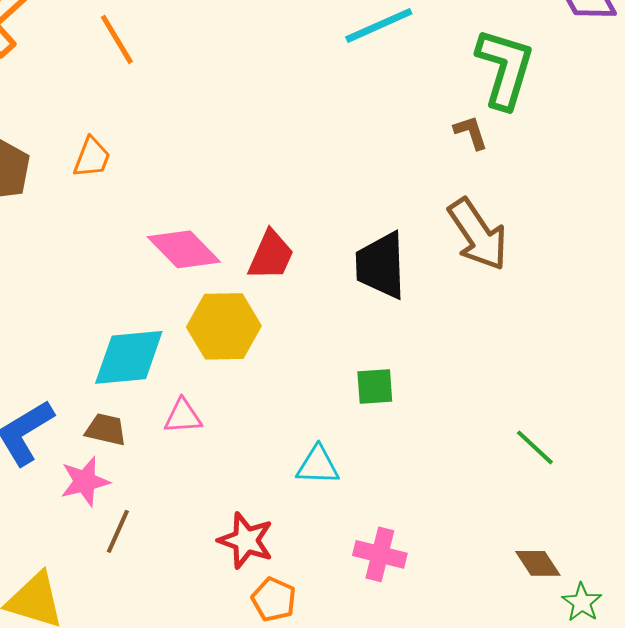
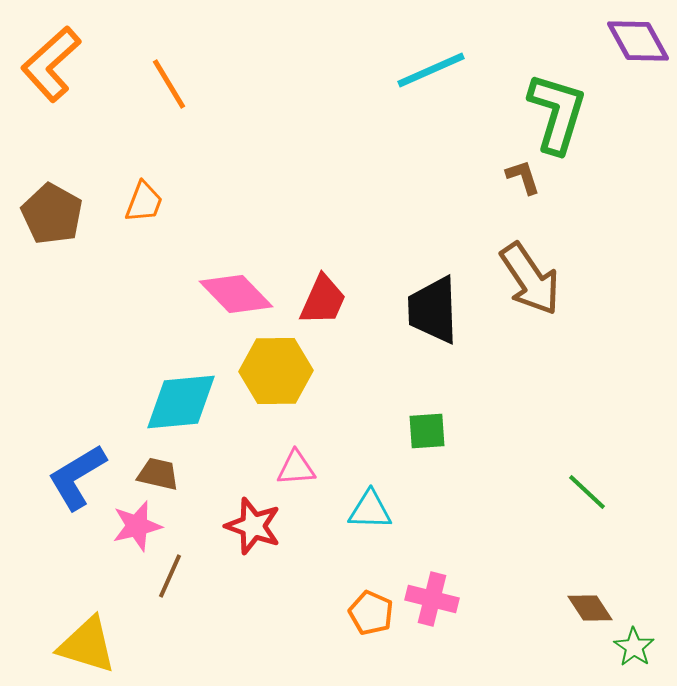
pink triangle: (183, 416) -> (296, 468), moved
red star: (246, 540) -> (253, 526), moved
orange pentagon: (274, 599) -> (371, 613), moved

